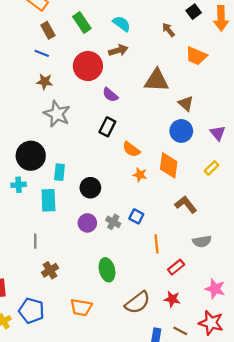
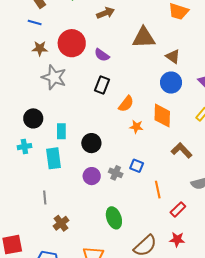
red circle: (88, 66) -> (72, 43), moved
orange semicircle: (131, 149) -> (126, 104), turned -84
black circle: (31, 156) -> (33, 118), size x0.7

